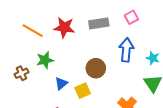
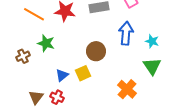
green star: (45, 60) -> (46, 43), turned 30
blue triangle: (61, 83) -> (62, 75), moved

